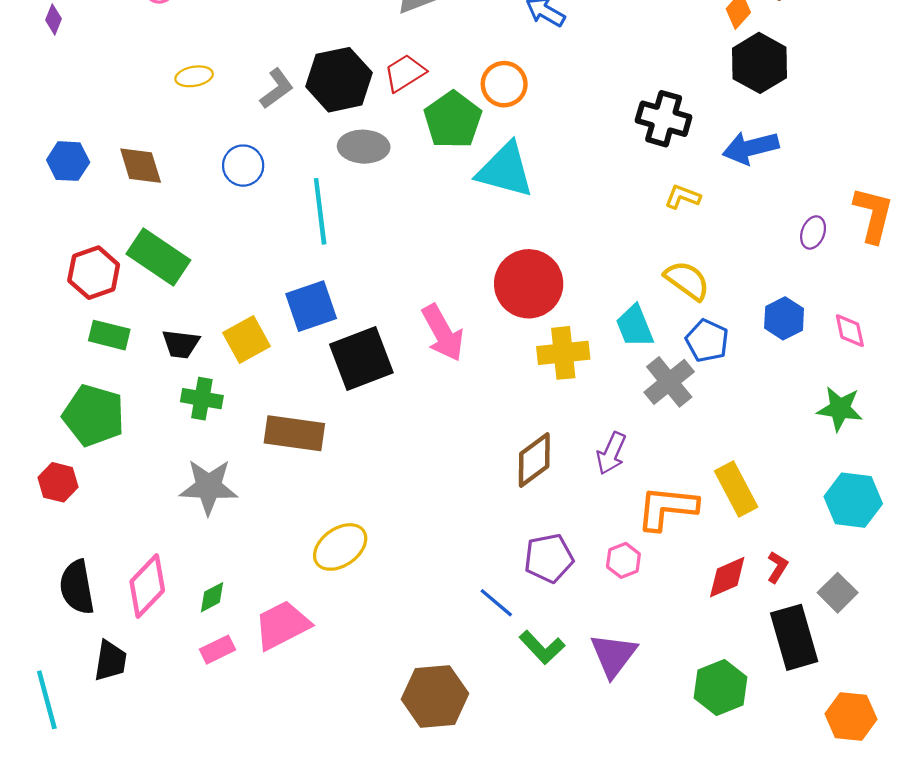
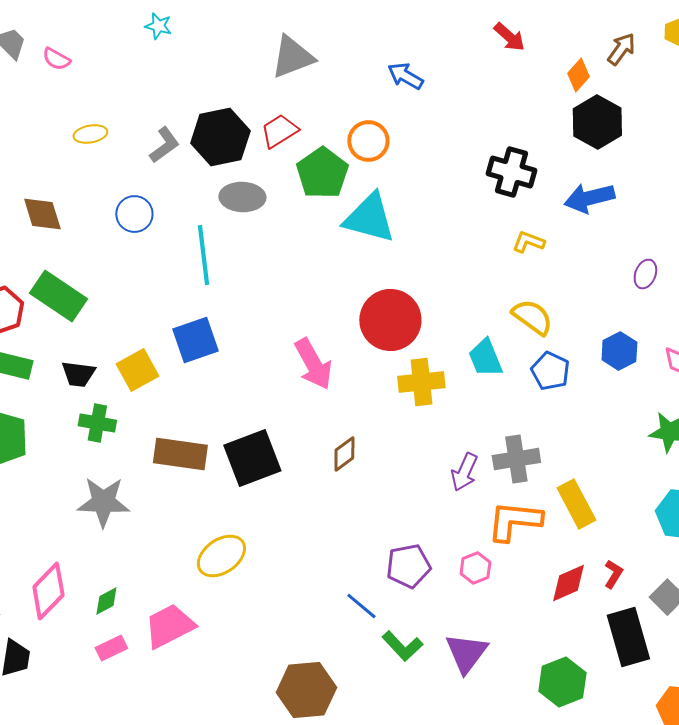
black square: (361, 359) -> (252, 458), moved
gray cross: (669, 382) -> (516, 459), moved, turned 30
brown diamond: (534, 460) -> (344, 454), moved, size x0.7

